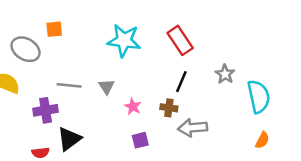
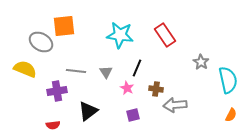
orange square: (54, 29) -> (64, 26), size x1.6
black line: (181, 82) -> (137, 68), moved
black triangle: (69, 139) -> (88, 111), moved

